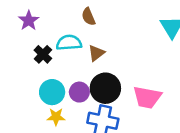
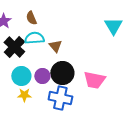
brown semicircle: (88, 17) -> (31, 18), moved
brown triangle: (96, 53) -> (55, 46), turned -32
black cross: (43, 54) -> (14, 47), size x1.5

